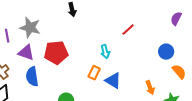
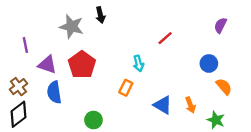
gray star: (30, 28) -> (72, 27), moved
red pentagon: (56, 53) -> (82, 65), turned -30
blue triangle: (113, 81) -> (163, 105), moved

